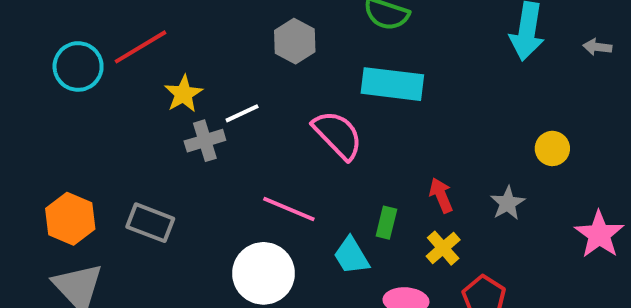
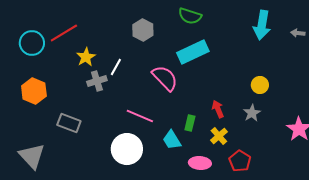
cyan rectangle: (392, 84) -> (193, 52), turned -32
white line: (242, 113) -> (116, 67), turned -36
yellow circle: (552, 148) -> (260, 85), moved
orange hexagon: (70, 219) -> (34, 91), moved

